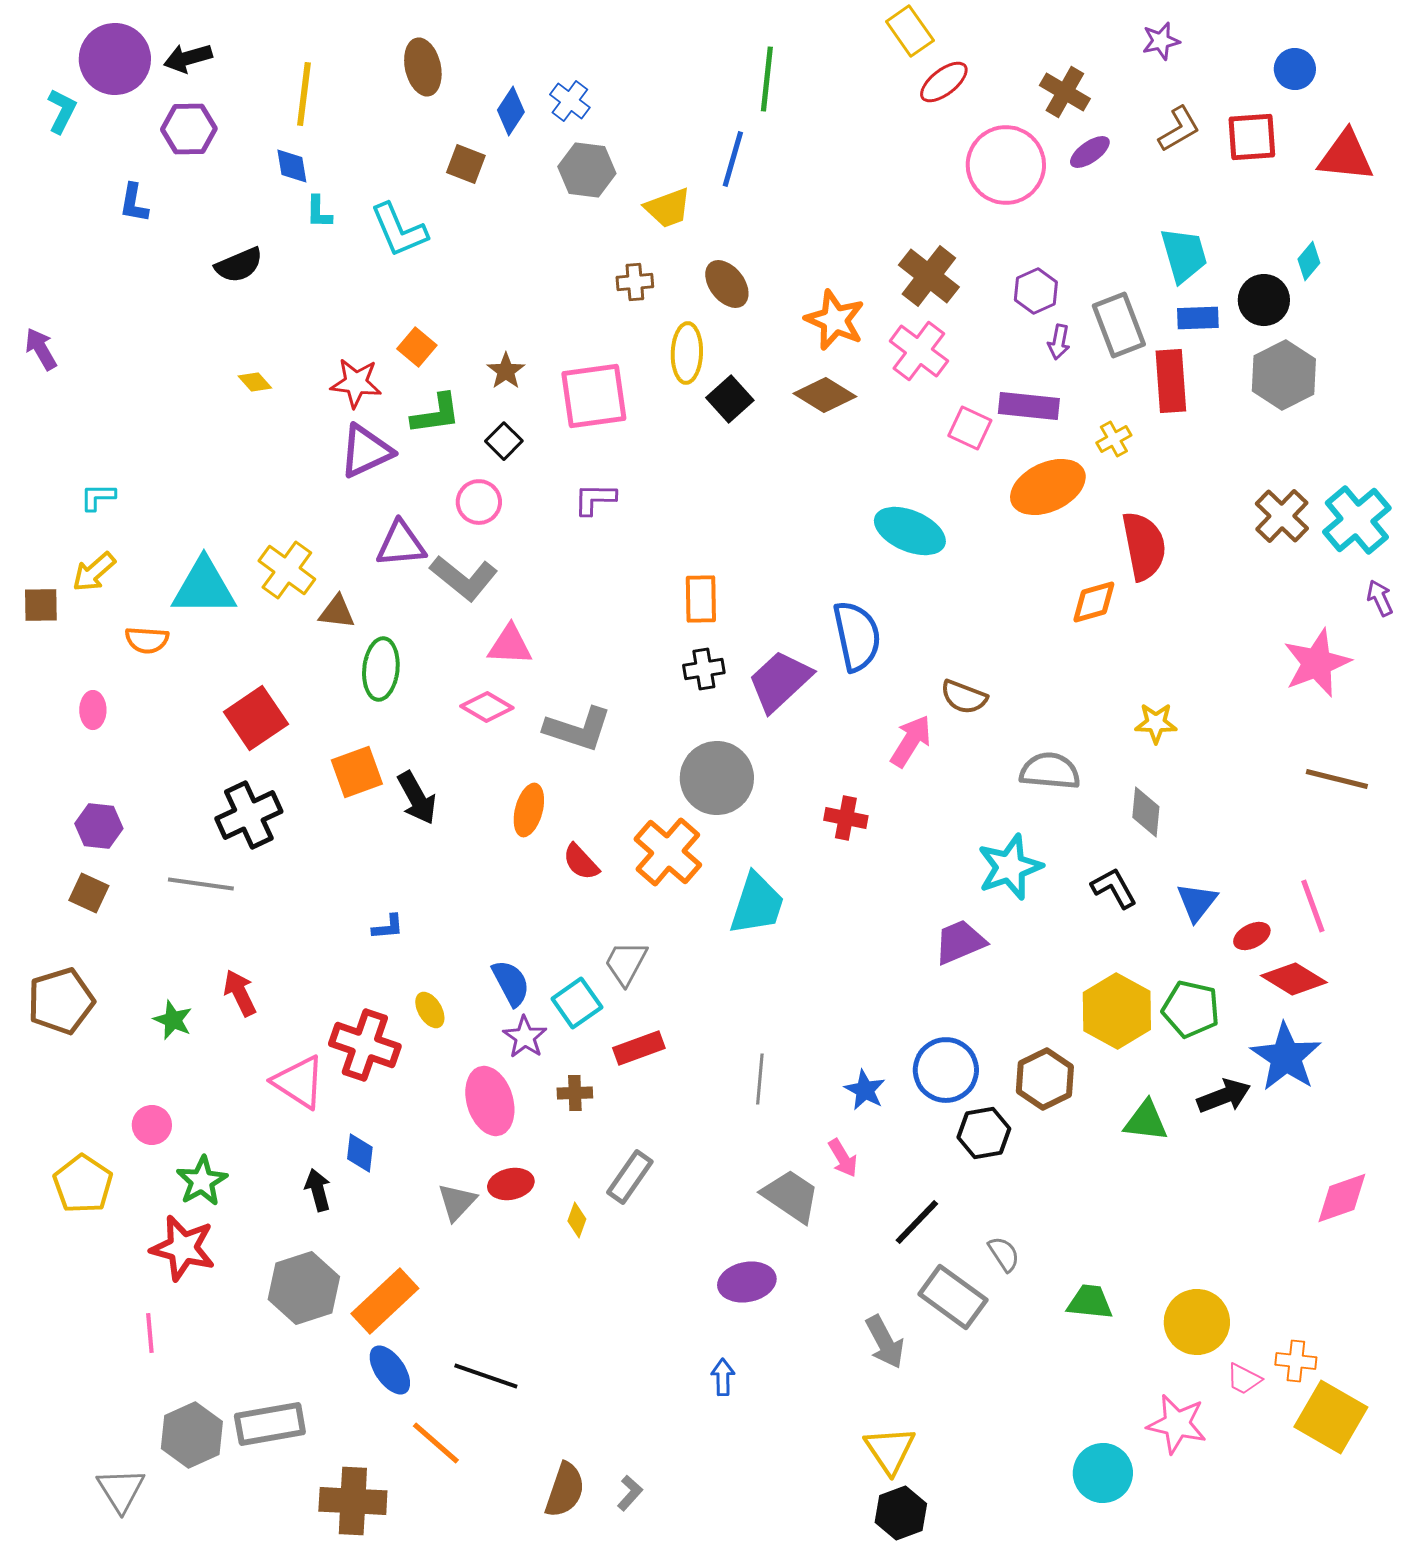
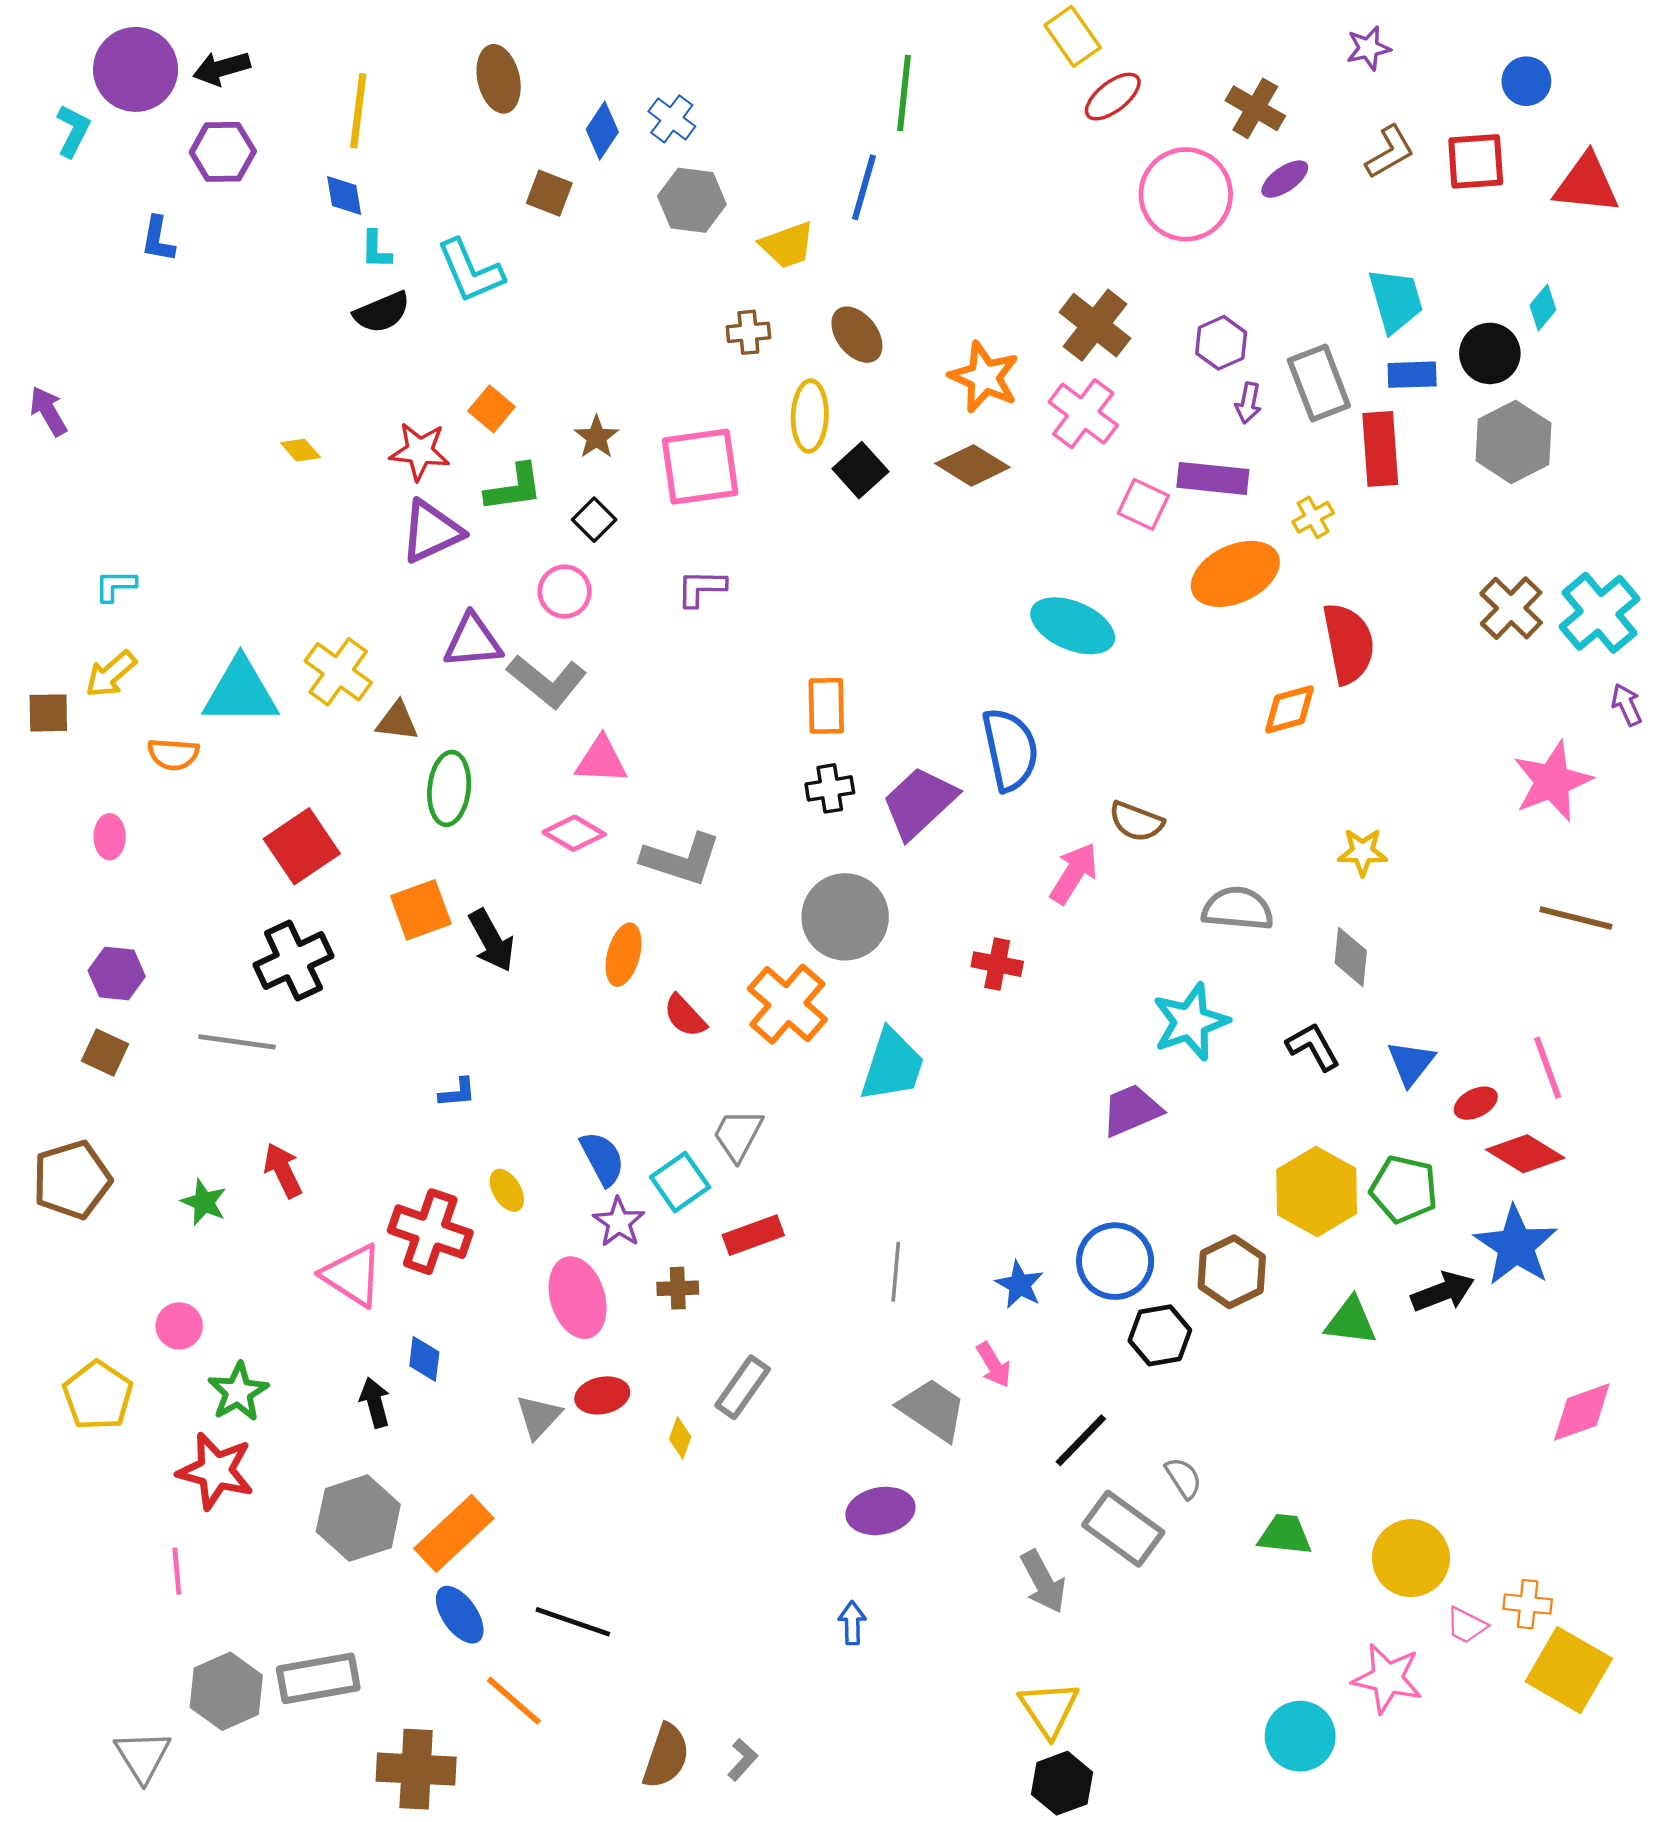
black semicircle: (239, 265) -> (382, 312), moved

